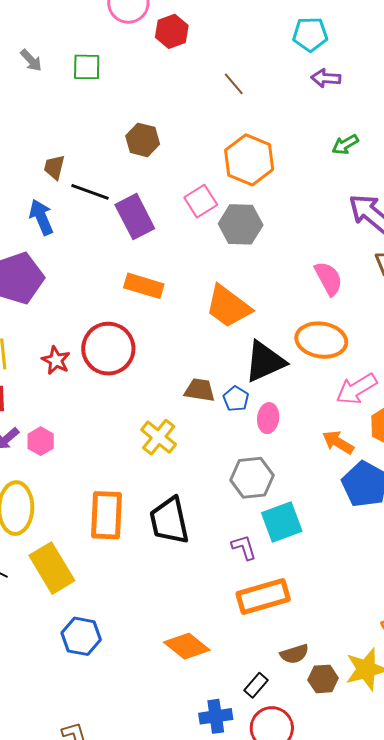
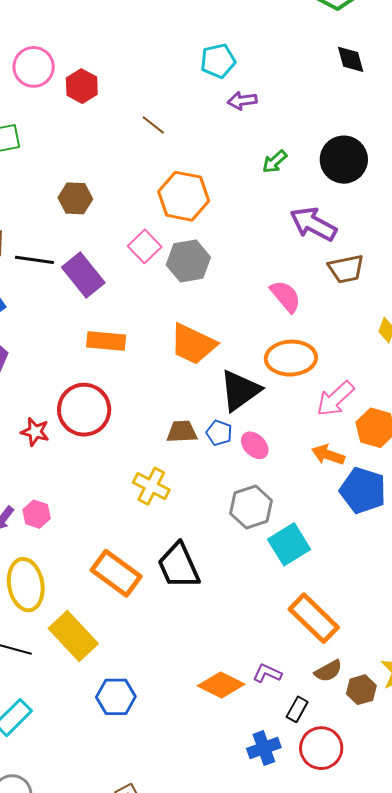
pink ellipse: (268, 418) -> (255, 445), turned -40
orange rectangle: (106, 515) -> (116, 573), turned -45
purple L-shape: (244, 547) -> (267, 673), moved, turned -36
orange rectangle: (263, 596) -> (314, 618), moved, turned 72

